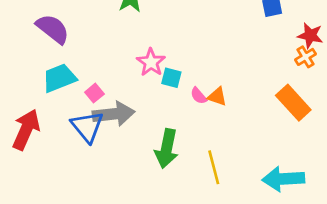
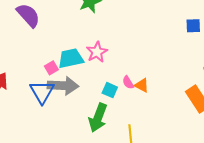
cyan trapezoid: (59, 78) -> (71, 58), moved
cyan square: (171, 78) -> (110, 90), moved

